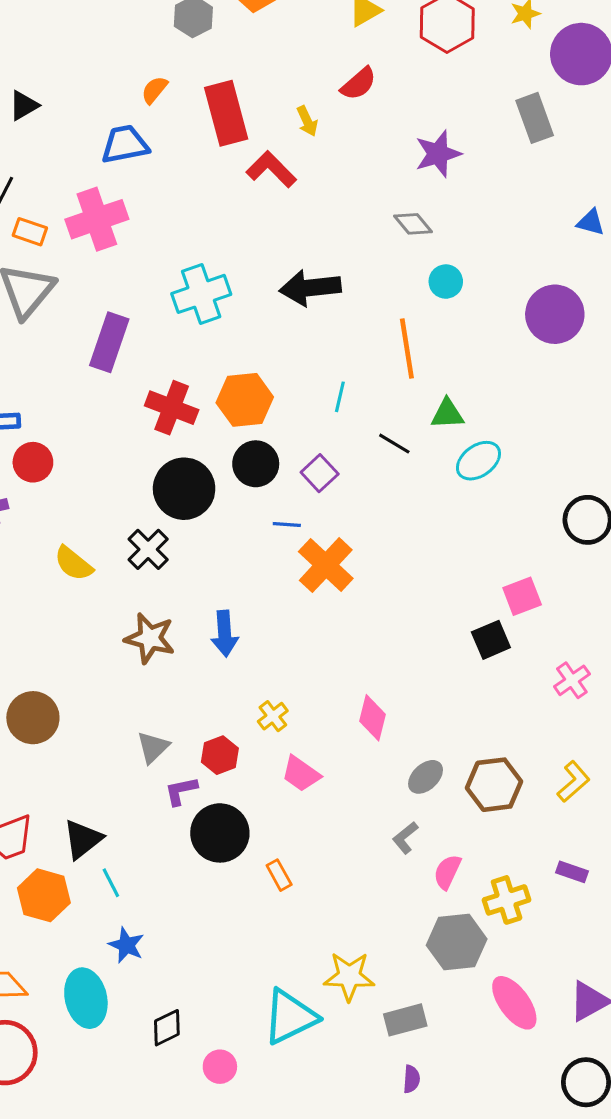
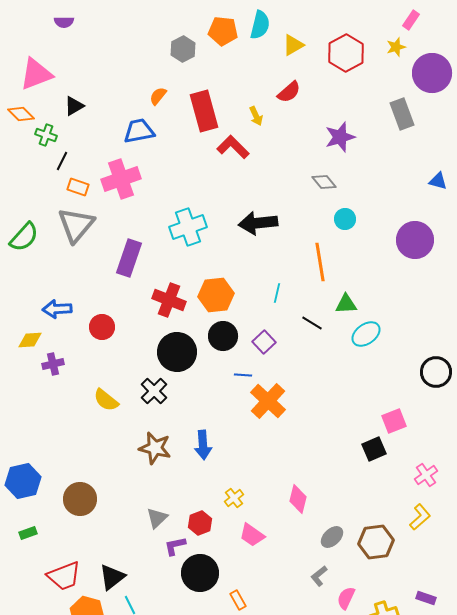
red circle: (33, 462) -> (102, 327), moved
yellow L-shape: (574, 782) -> (420, 517), moved

